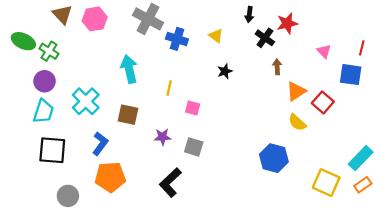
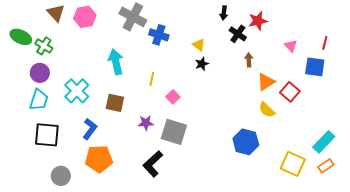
yellow triangle: (216, 36) -> (199, 45), moved
pink square: (193, 108) -> (173, 97), turned 32
gray square: (194, 147) -> (174, 132), size x1.5

